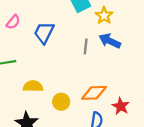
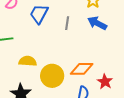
gray line: (86, 46) -> (67, 23), moved
yellow circle: (61, 102) -> (52, 76), size x1.5

